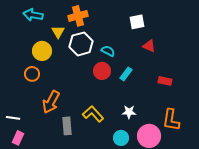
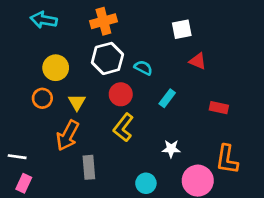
yellow triangle: (58, 32) -> (77, 102), moved
red circle: (102, 71) -> (121, 94), moved
yellow L-shape: (93, 114) -> (123, 127), moved, turned -100
cyan circle: (121, 138) -> (146, 183), moved

